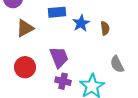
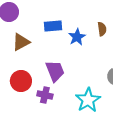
brown semicircle: (105, 28) -> (102, 29), moved
purple cross: (63, 81) -> (45, 95), moved

